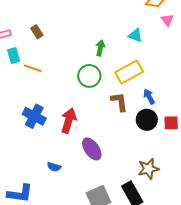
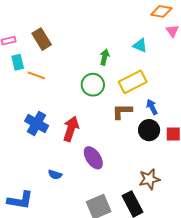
brown rectangle: (37, 32) -> (42, 39), size x1.5
brown L-shape: (119, 102) -> (122, 111), turned -85

